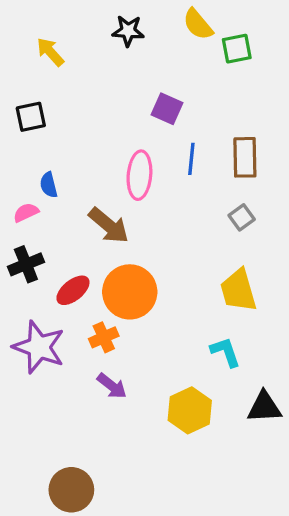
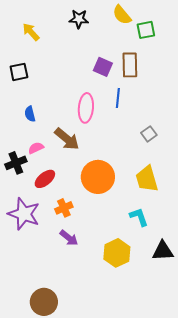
brown rectangle: (245, 157) -> (130, 65), moved
pink semicircle: (26, 212) -> (36, 148), moved
orange circle: (130, 292) -> (98, 177), moved

